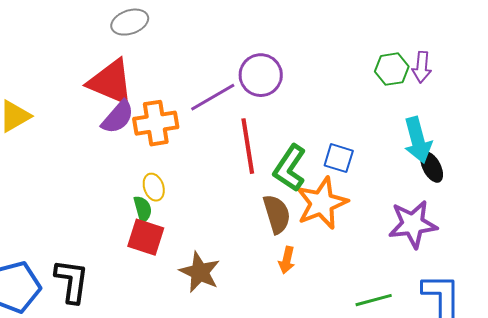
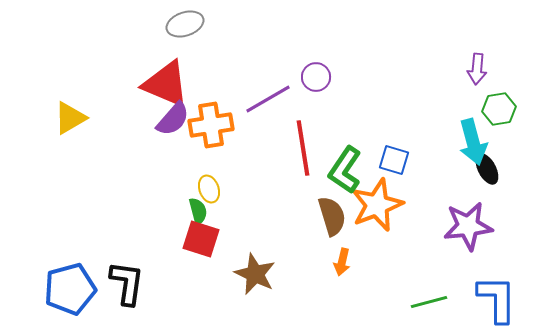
green hexagon: (392, 69) -> (499, 109), moved
purple circle: (261, 75) -> (316, 77), size x0.7

